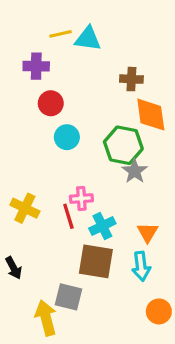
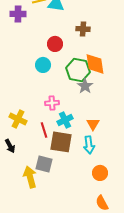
purple cross: (36, 66) -> (18, 14), moved
red circle: (51, 103) -> (55, 44), moved
orange diamond: (151, 115) -> (95, 64), moved
yellow cross: (25, 208) -> (18, 119), moved
red line: (68, 216) -> (44, 130), moved

